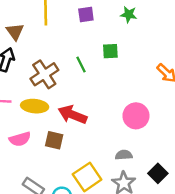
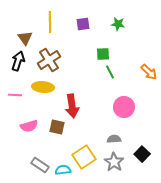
green line: (81, 65) -> (110, 72), moved
brown cross: (44, 74) -> (49, 60), moved
yellow ellipse: (35, 106) -> (43, 87), moved
red arrow: (72, 115) -> (72, 106), turned -120

